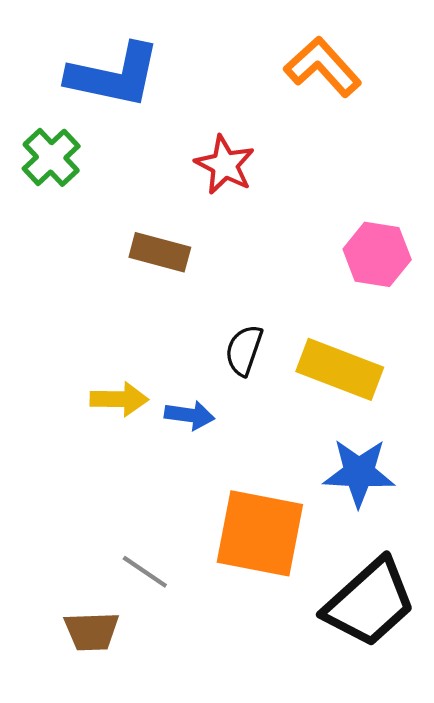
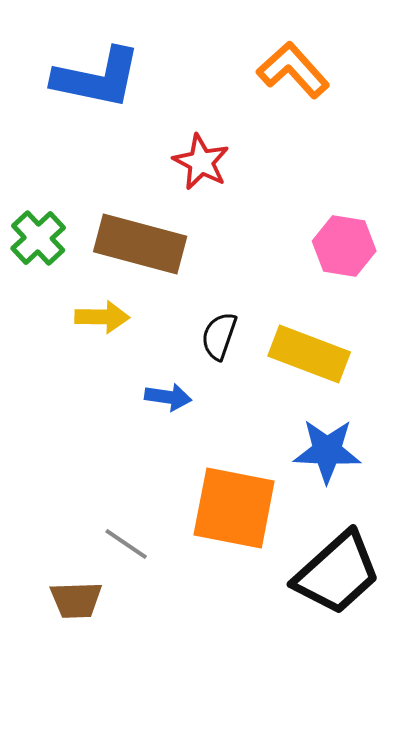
green cross: (51, 157) -> (38, 238), moved
brown rectangle: (160, 252) -> (140, 244), size x1.6
yellow arrow: (119, 399) -> (102, 317), moved

